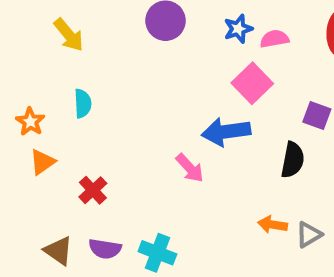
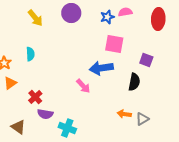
yellow arrow: (69, 35) -> (35, 18), moved
pink semicircle: (274, 39) -> (125, 12), moved
pink square: (252, 83) -> (114, 44), turned -36
purple semicircle: (105, 249) -> (45, 114), moved

